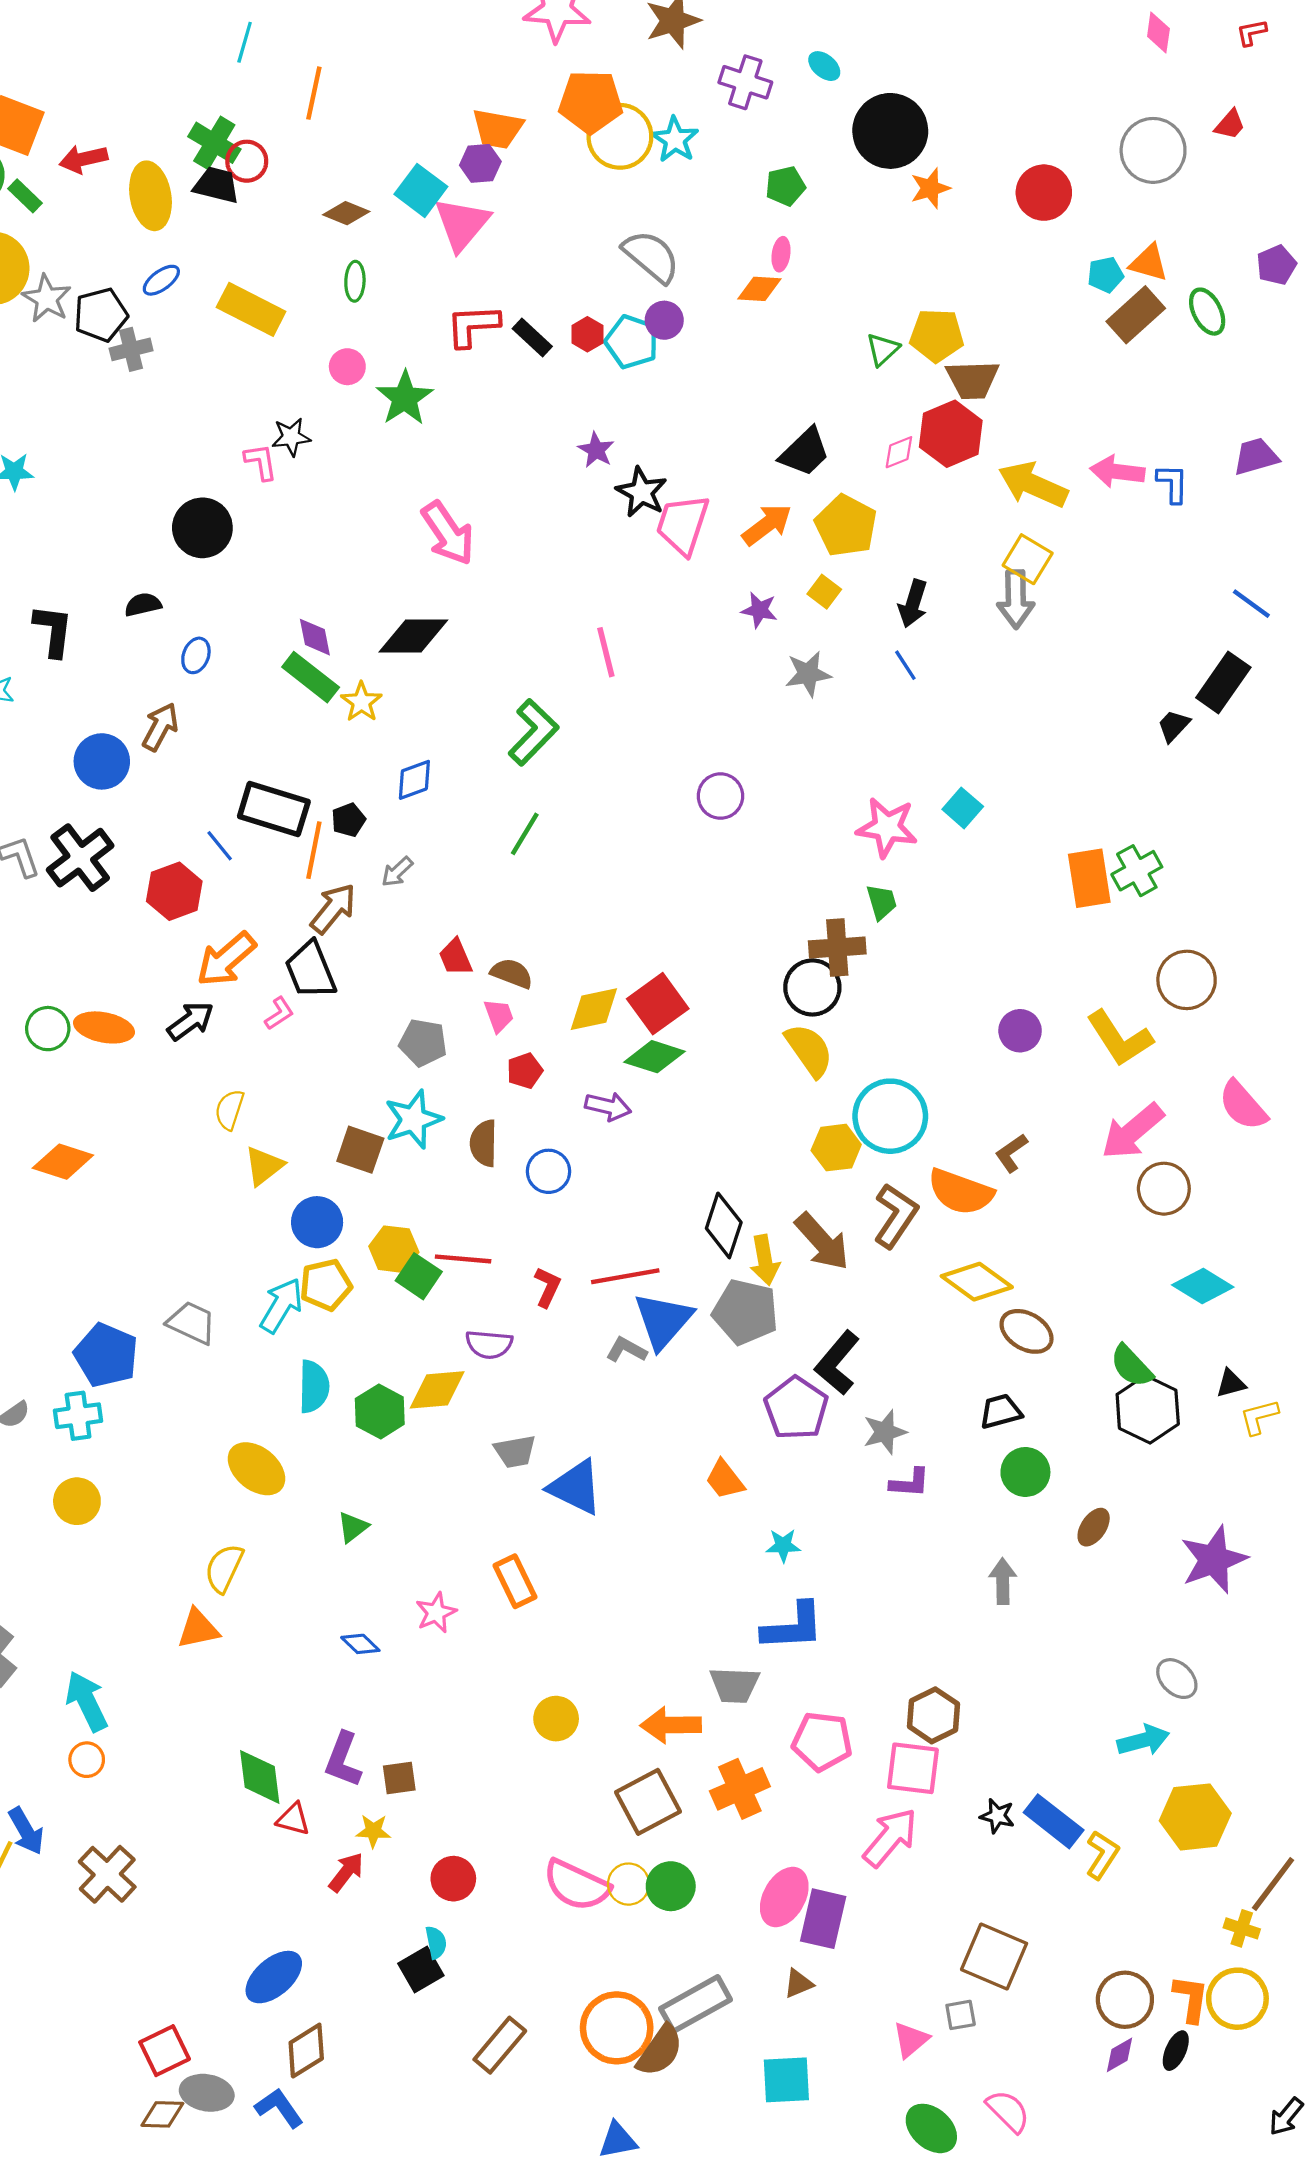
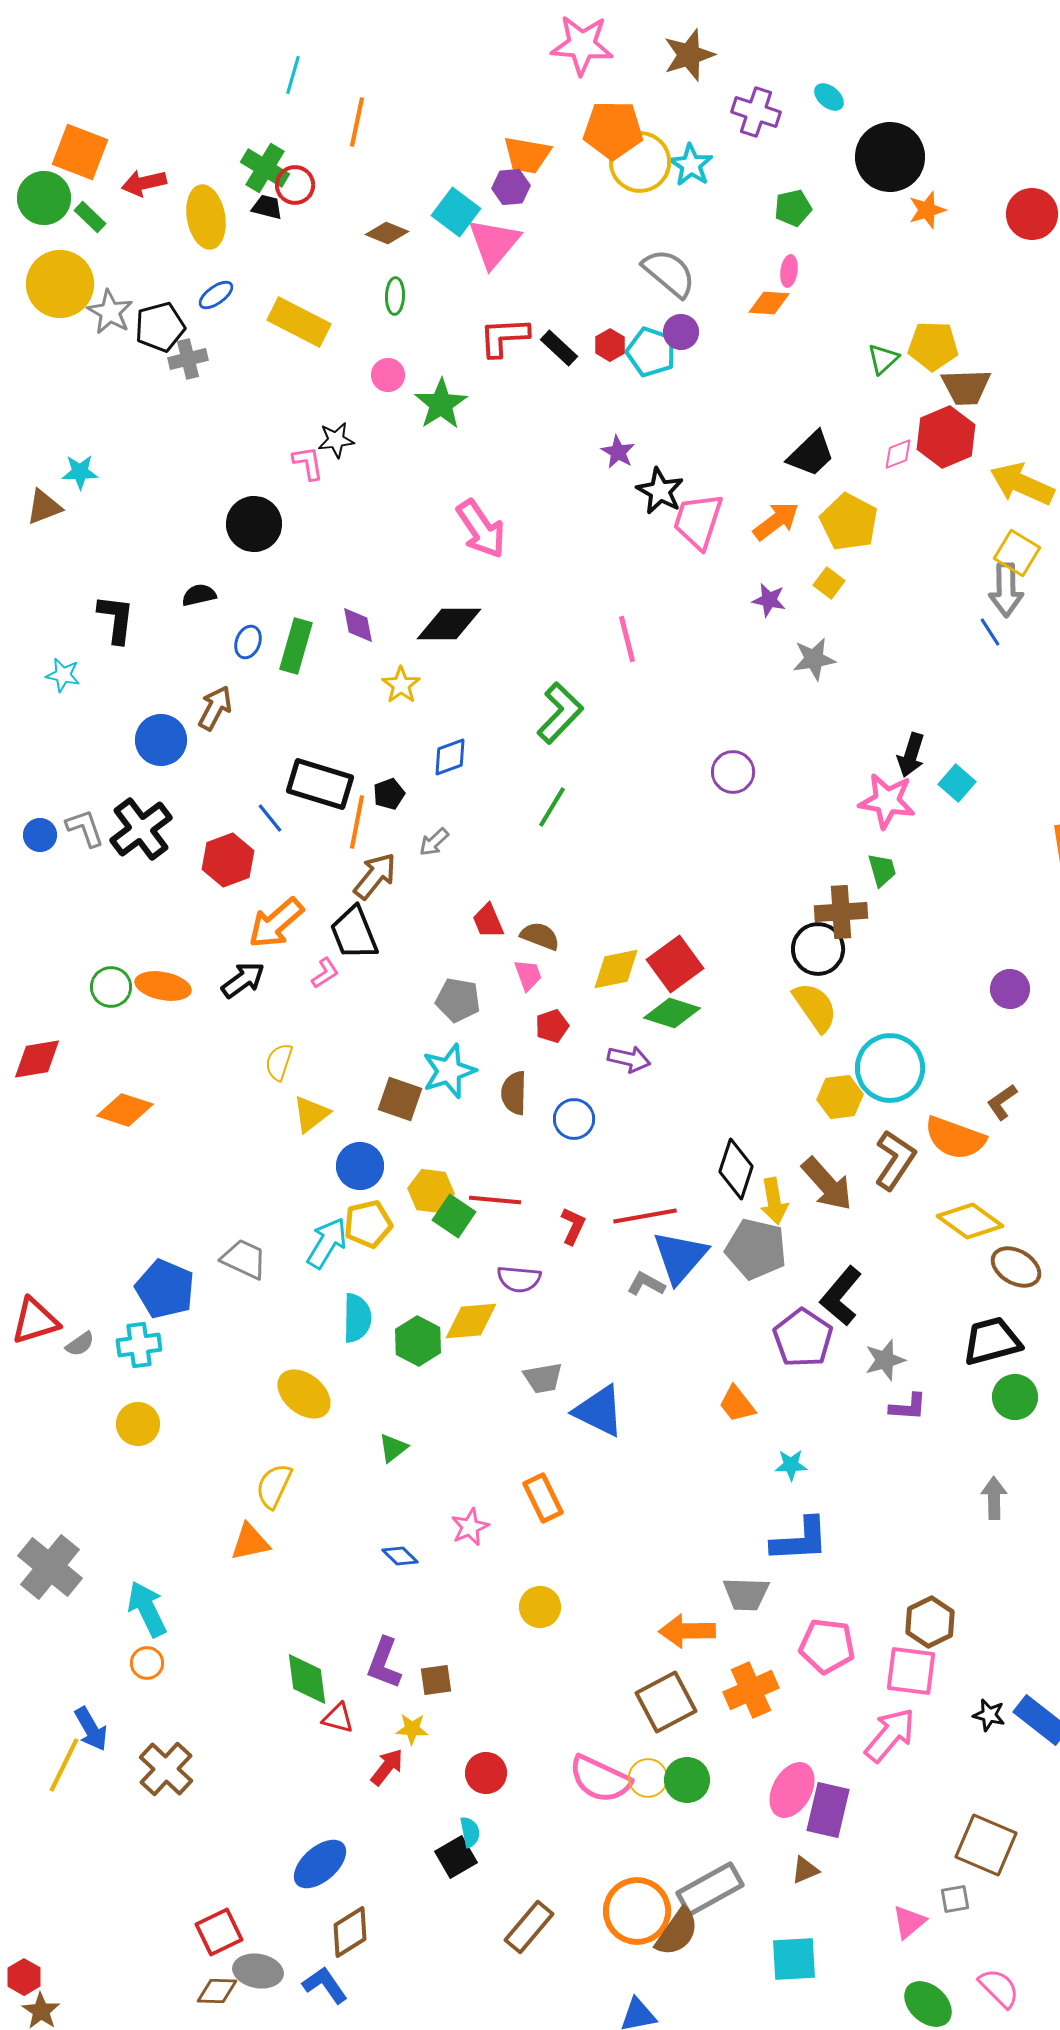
black trapezoid: (216, 185) -> (267, 207), size x0.7
black arrow: (913, 604) -> (911, 755), moved
blue line: (905, 665) -> (990, 632), moved
green rectangle: (311, 677) -> (296, 646), moved, turned 68
black trapezoid: (1001, 1411) -> (992, 1341), size x1.5
yellow circle: (556, 1719) -> (540, 1607), moved

